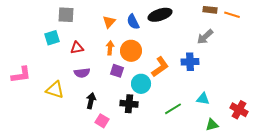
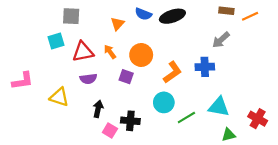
orange line: (232, 15) -> (250, 16), turned -42
blue semicircle: (133, 22) -> (143, 14), moved, turned -42
red triangle: (77, 48) -> (83, 52), size x1.5
orange arrow: (110, 48) -> (110, 52), moved, turned -40
cyan circle: (141, 84) -> (164, 102), moved
cyan triangle: (203, 99) -> (219, 107), size x1.5
black cross: (129, 104) -> (130, 121), moved

